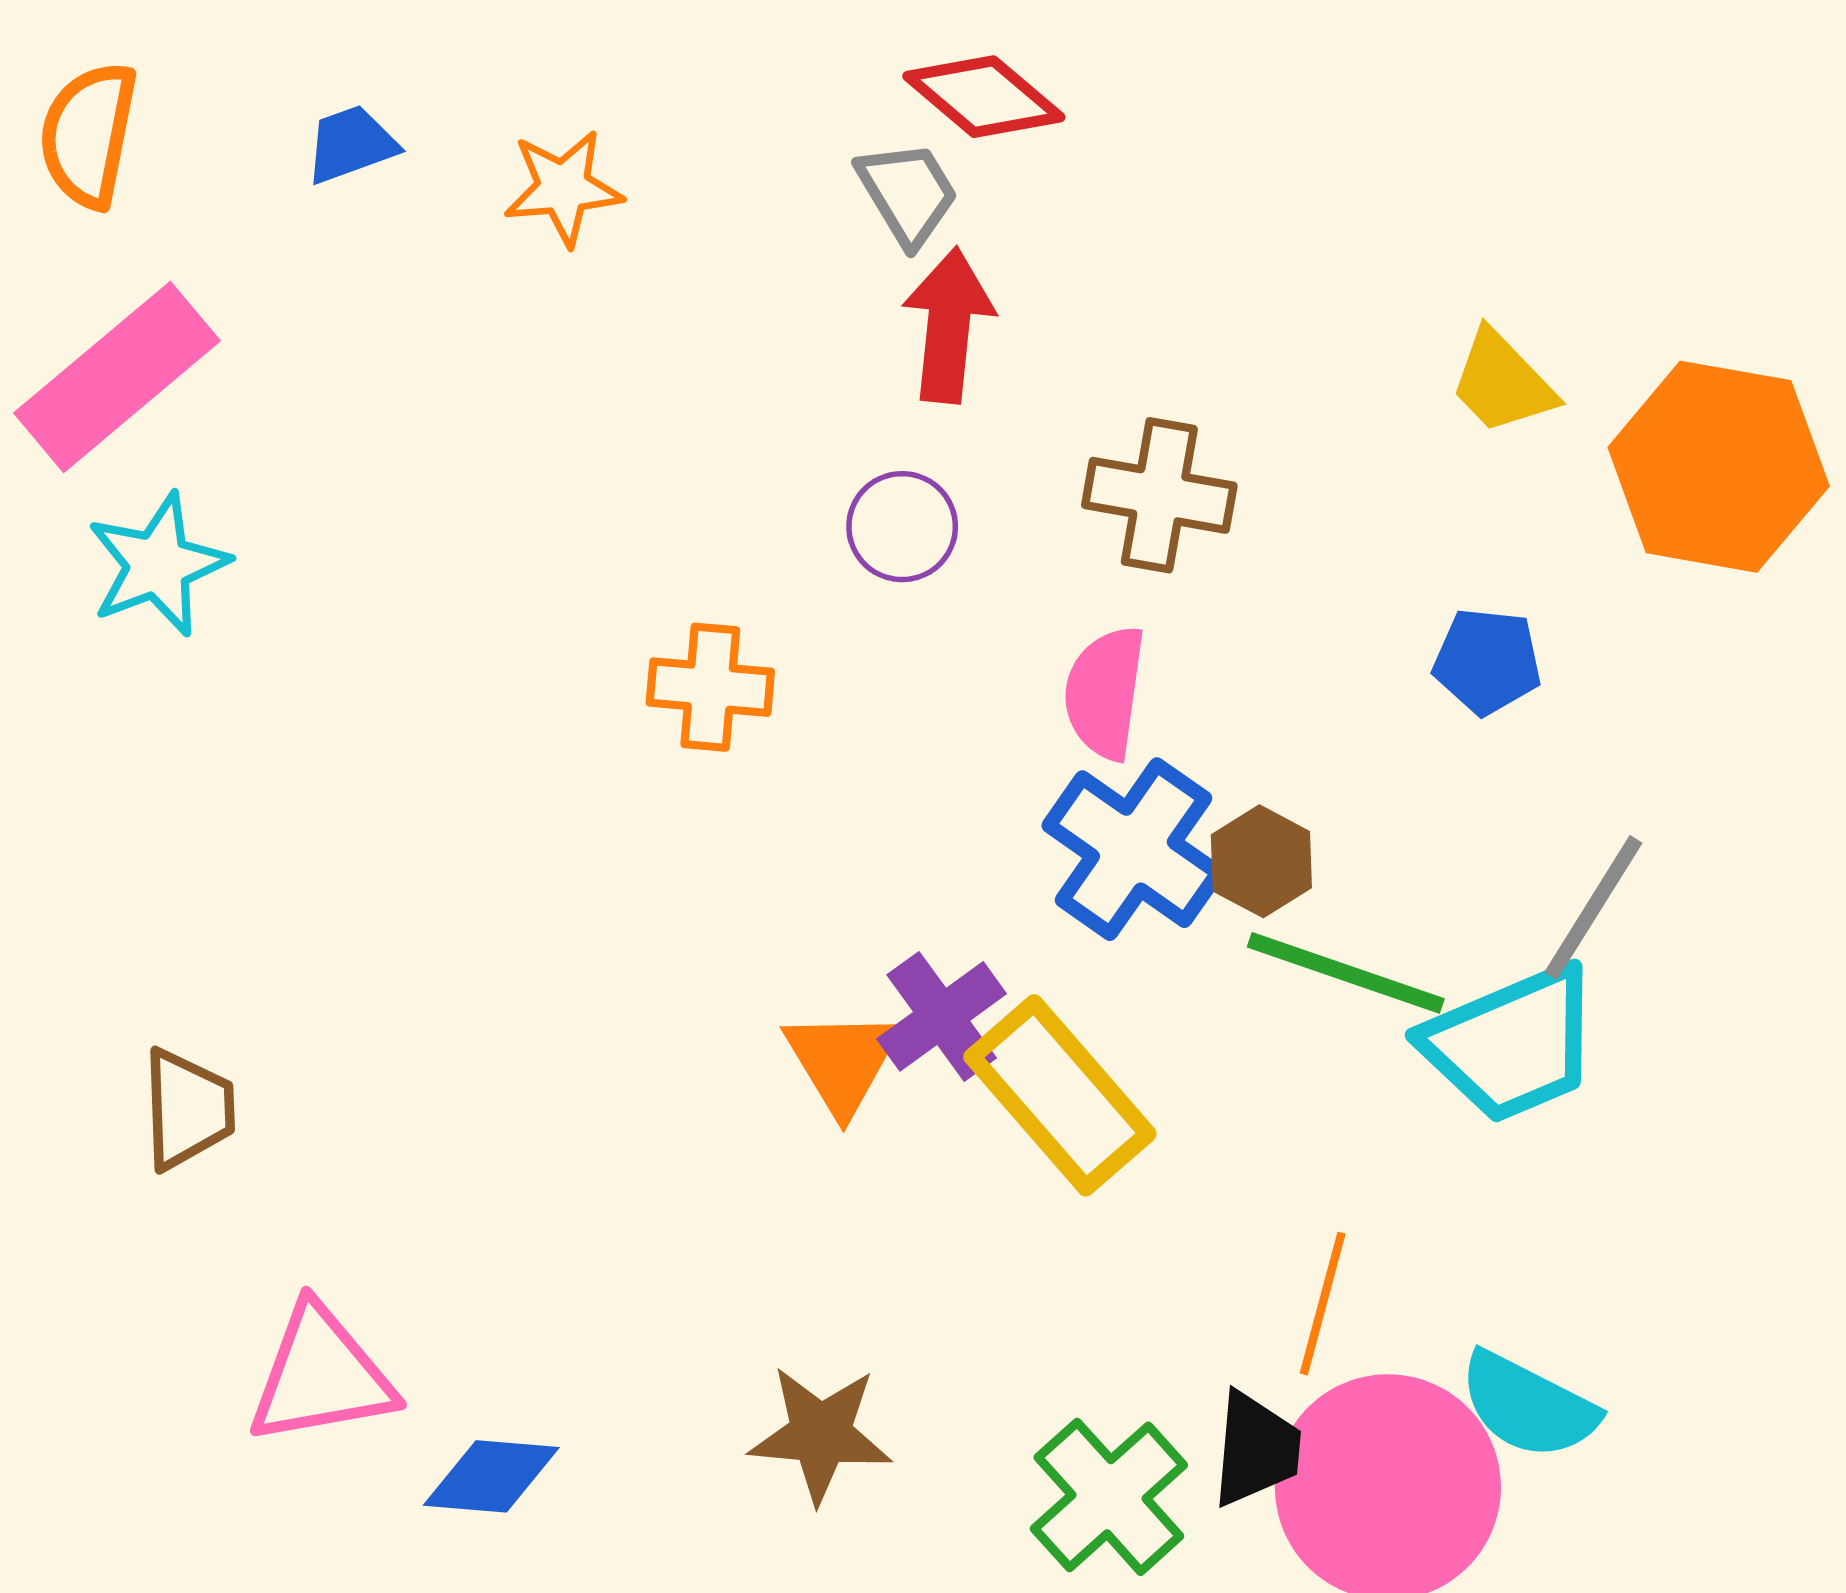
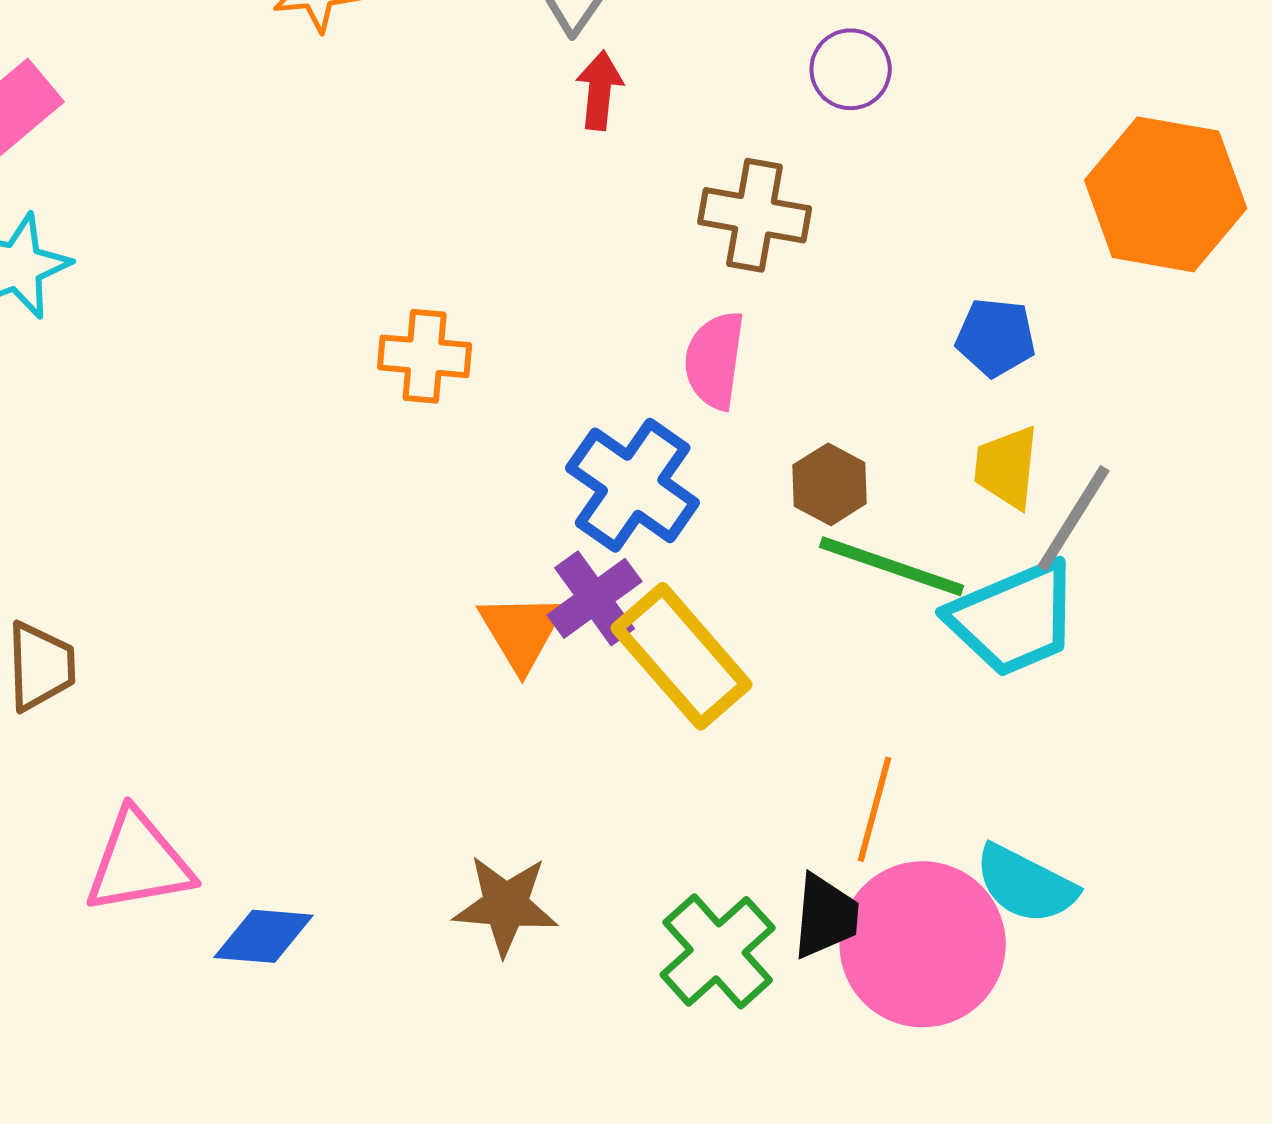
red arrow: (948, 325) -> (600, 90), size x0.7
yellow trapezoid: (1502, 382) -> (1007, 467), moved, turned 50
purple circle: (902, 527) -> (851, 69), moved
blue cross: (1133, 849) -> (633, 485), moved

